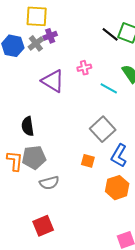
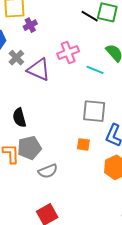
gray cross: (36, 43) -> (16, 58), moved
pink cross: (84, 68) -> (68, 52), size x1.5
gray square: (103, 129) -> (94, 111), turned -35

